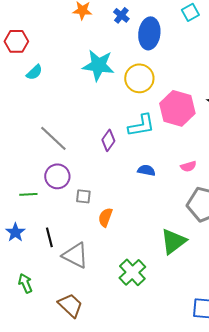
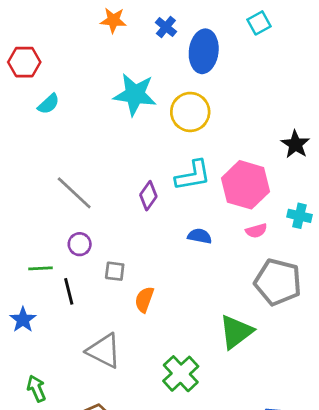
pink hexagon: (177, 108) -> (246, 185), moved
purple circle: (57, 176) -> (80, 244), size x0.7
black line: (49, 237) -> (69, 291), moved

